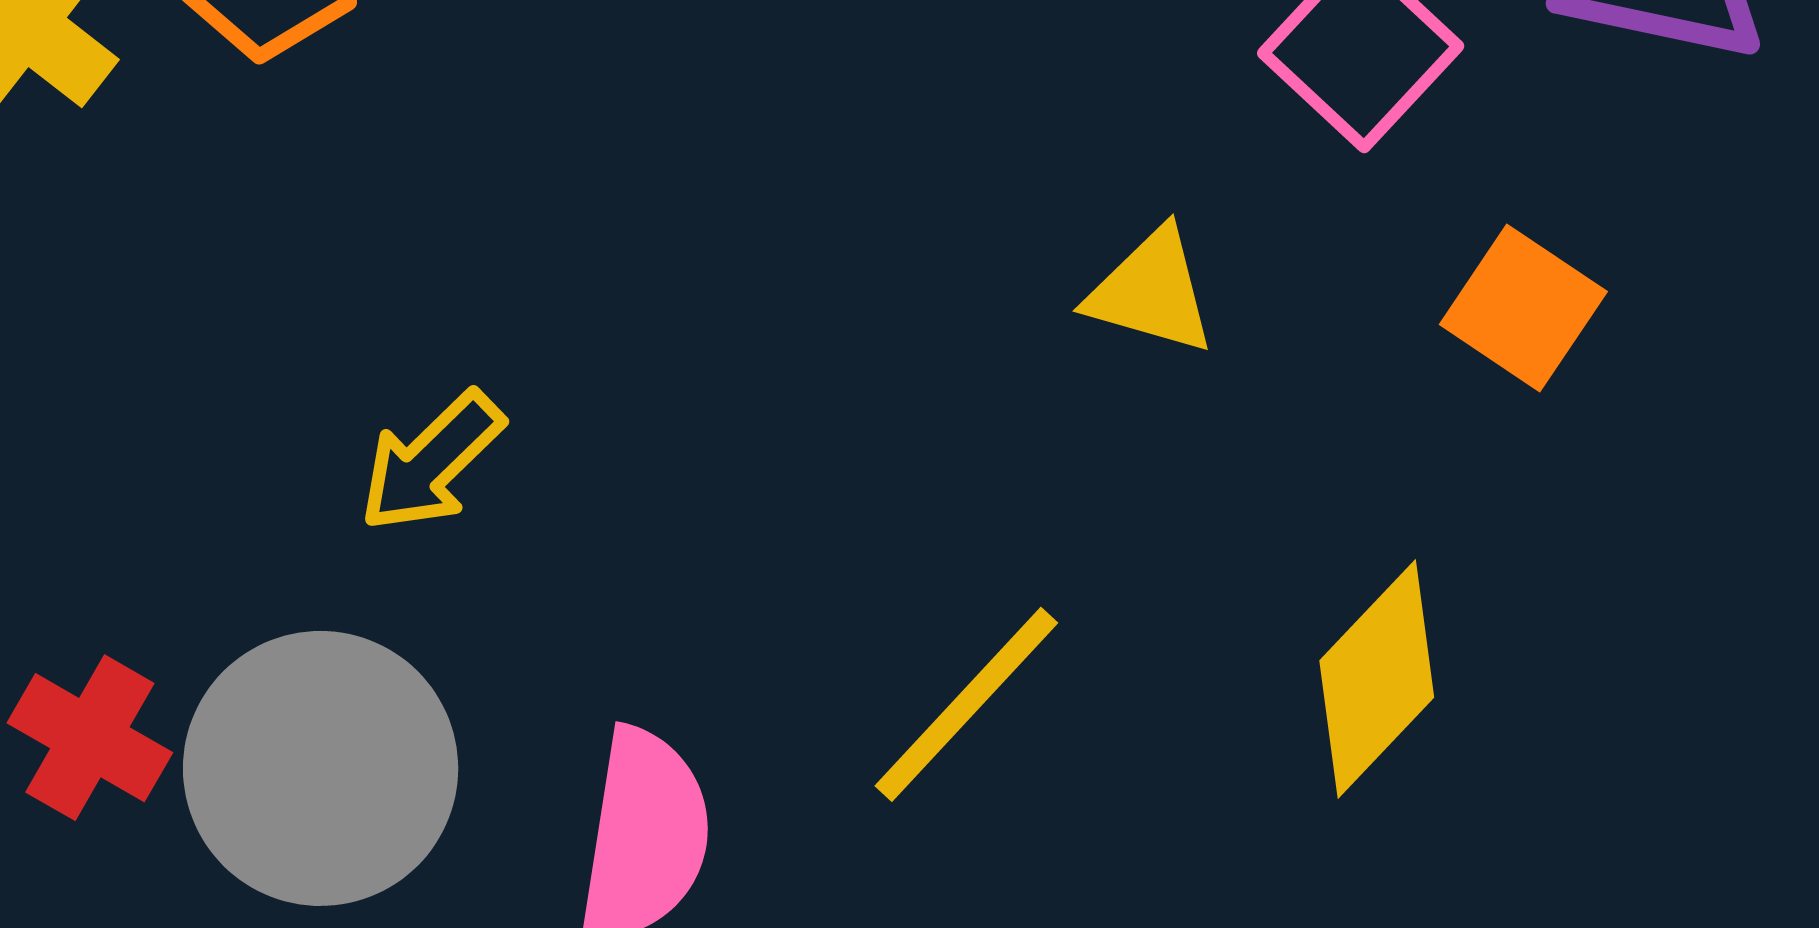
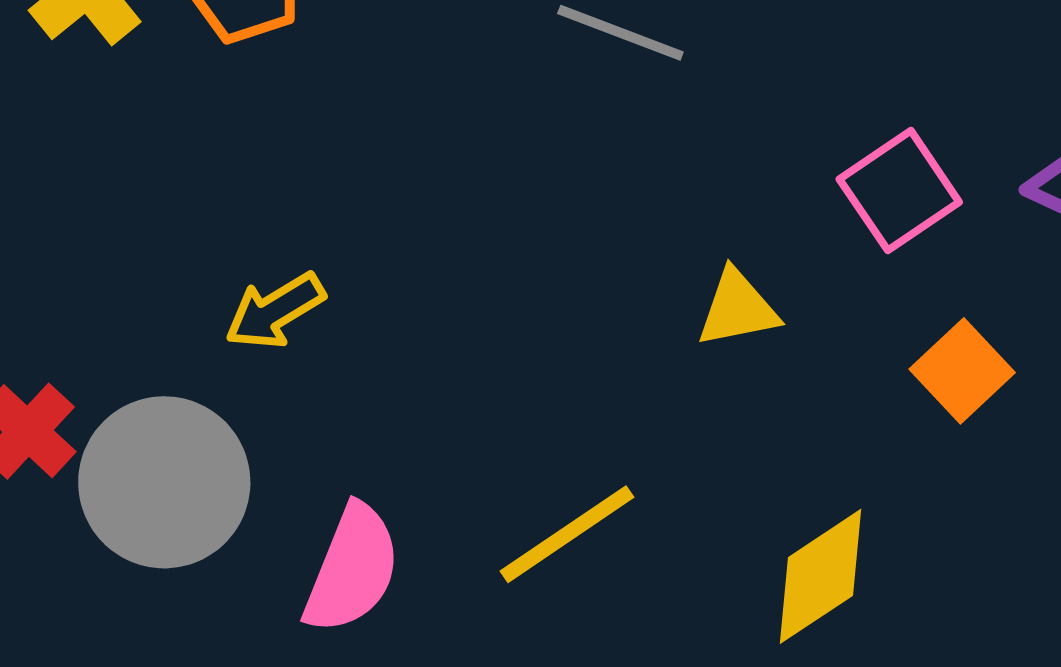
yellow triangle: (1151, 291) -> (738, 308), turned -40

